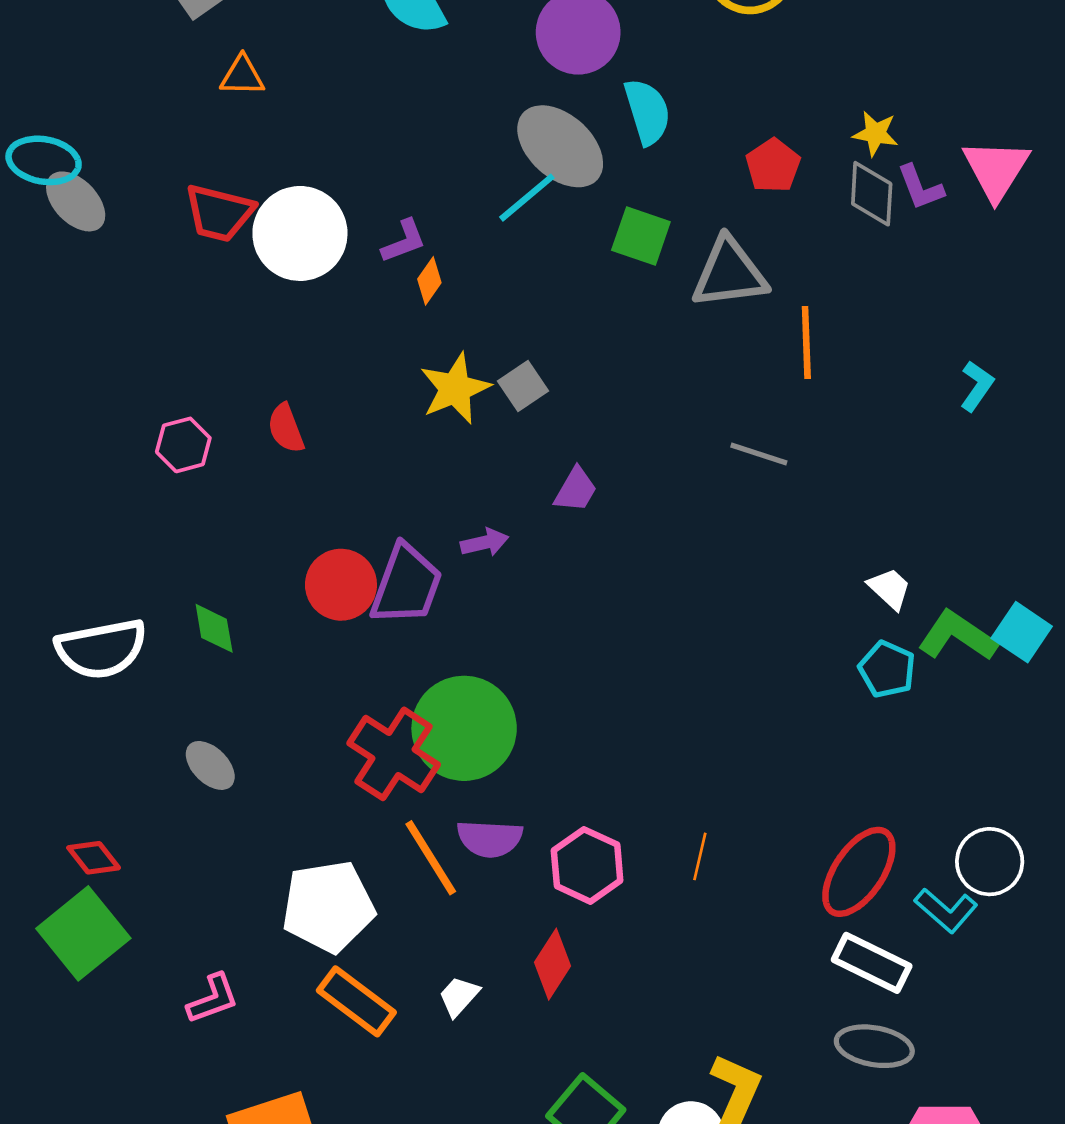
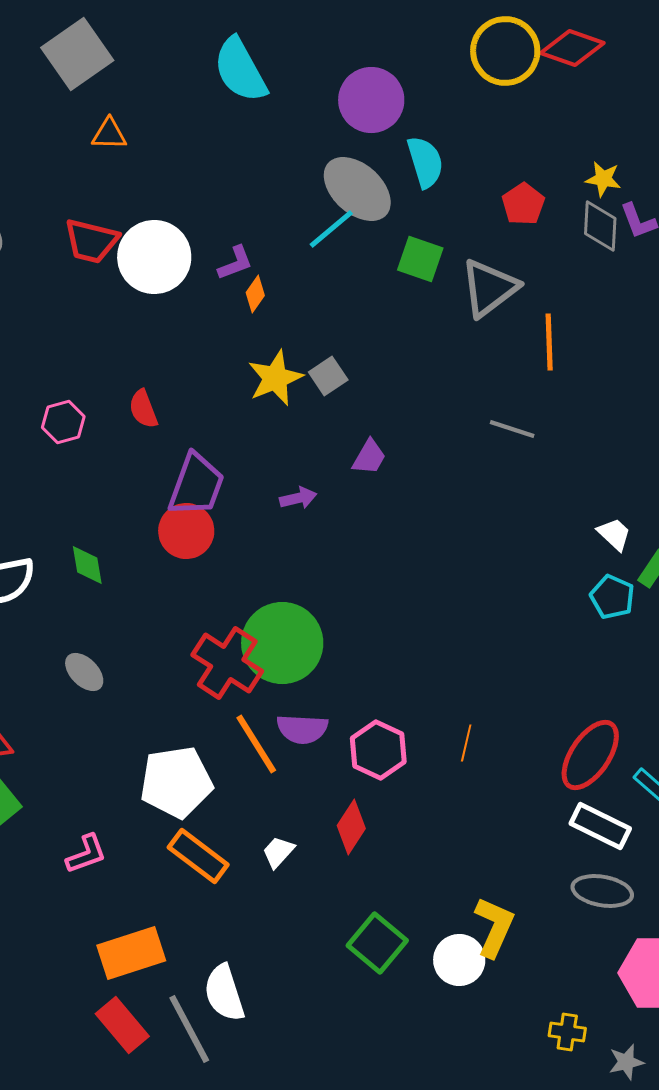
gray triangle: (729, 273) -> (489, 288), turned -30
purple trapezoid: (406, 585) -> (196, 485), moved

